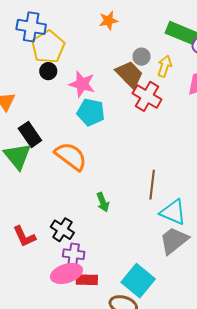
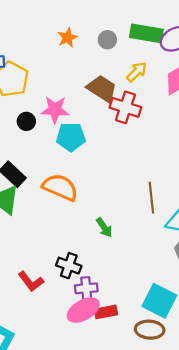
gray circle: (142, 57) -> (107, 40), moved
yellow arrow: (165, 66) -> (137, 72), turned 40
black circle: (48, 71) -> (26, 121), moved

